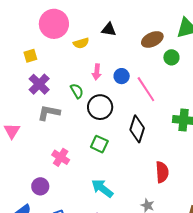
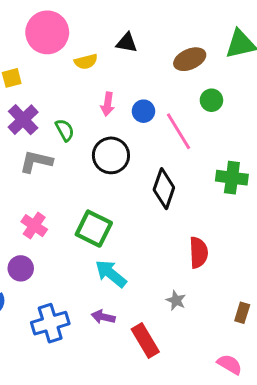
green circle: (171, 57) -> (211, 100), moved
green semicircle: (77, 91) -> (65, 130), moved
green square: (99, 144) -> (94, 229), moved, size x1.4
pink cross: (61, 157) -> (34, 226), moved

